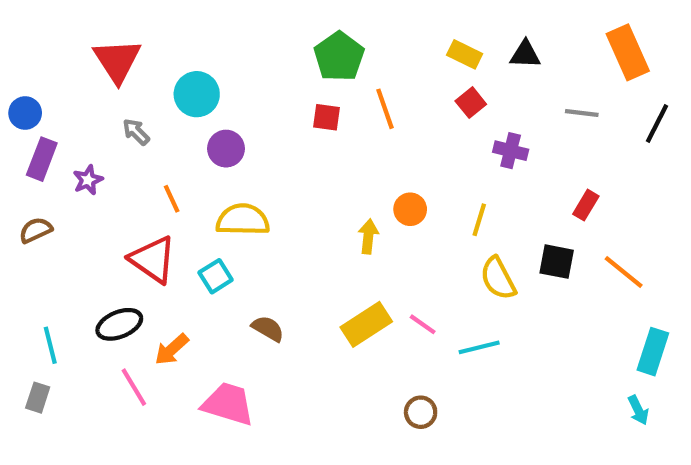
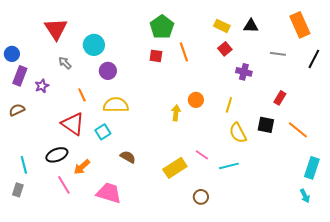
yellow rectangle: (366, 324) -> (175, 168), moved

